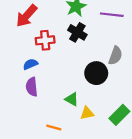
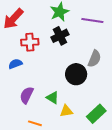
black cross: (77, 32) -> (60, 36), turned 30
purple semicircle: (32, 87) -> (27, 95), moved, turned 30

